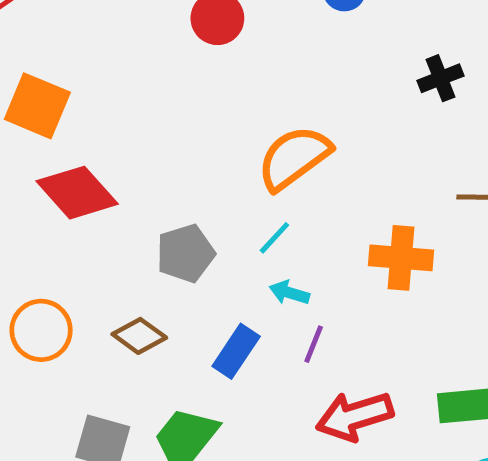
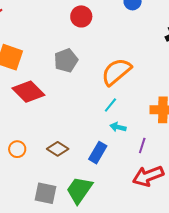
gray pentagon: (185, 253) -> (66, 60), moved
orange circle: (41, 330) -> (17, 149), size x0.7
purple line: (314, 344) -> (142, 146), moved

